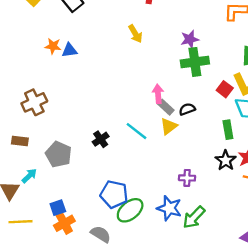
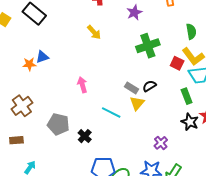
purple star: (190, 39) -> (134, 12), moved
orange star: (53, 46) -> (29, 64), moved
pink arrow: (158, 94) -> (82, 85), moved
black cross: (101, 139) -> (85, 136), moved
gray pentagon: (59, 154) -> (58, 124), moved
purple cross: (187, 178) -> (161, 143), turned -32

